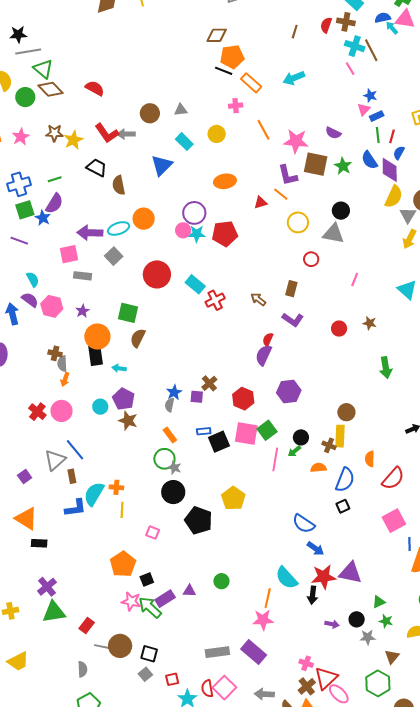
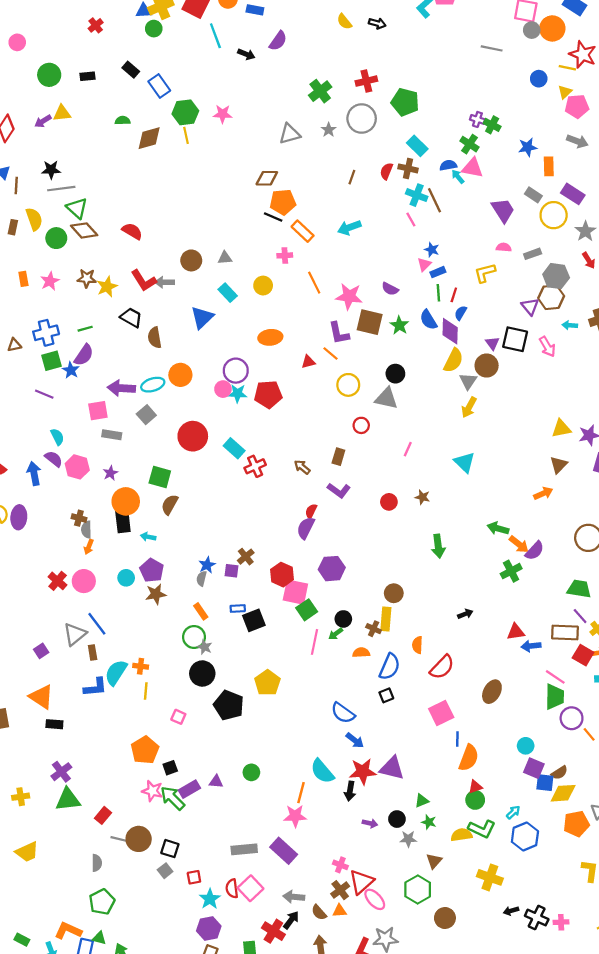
brown star: (128, 421) -> (156, 594), turned -30
pink square: (246, 434) -> (295, 592), moved

